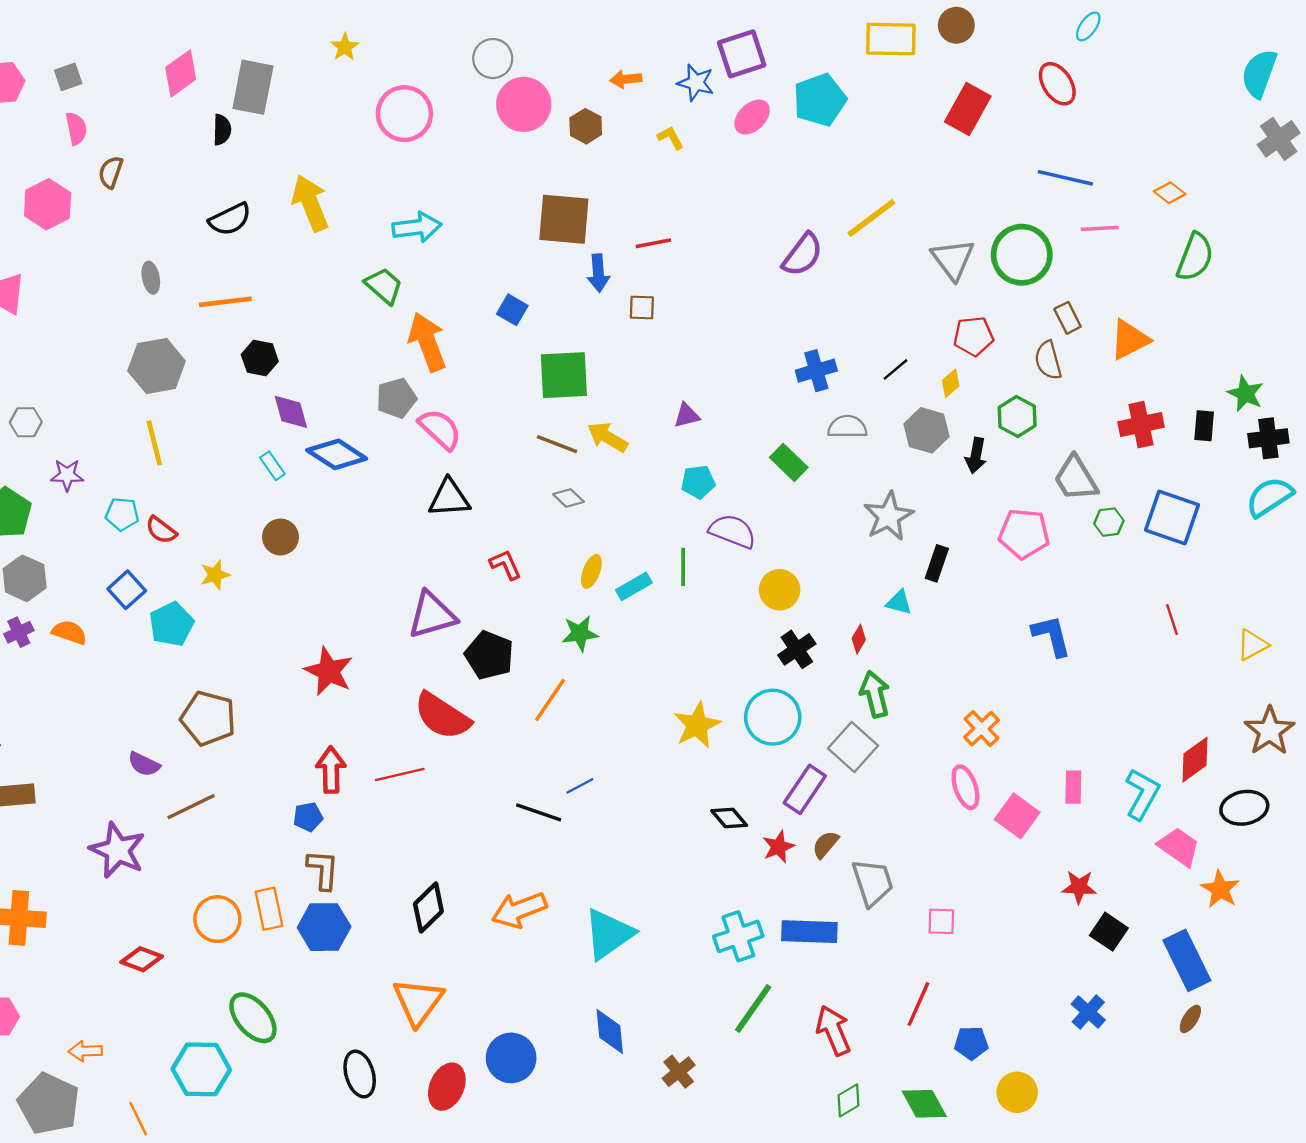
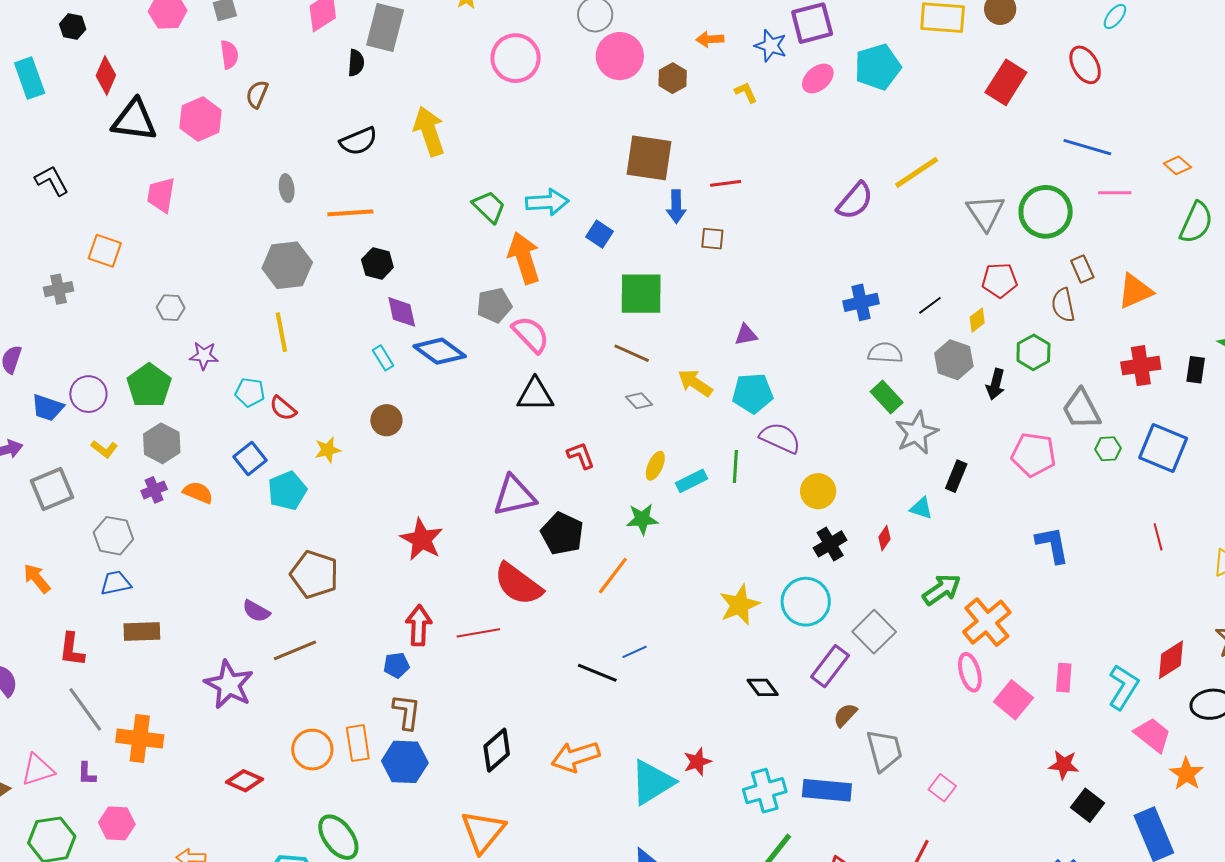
cyan arrow: (417, 227) -> (547, 202), moved
yellow arrow: (607, 437) -> (695, 383), moved
green rectangle: (789, 462) -> (887, 397), moved
cyan pentagon: (698, 482) -> (753, 393), size x1.4
green arrow: (875, 694) -> (942, 589), moved, turned 66
orange cross: (982, 729) -> (987, 622), size x1.5
red star: (778, 847) -> (697, 762), moved
pink square: (941, 921) -> (942, 788), turned 32

